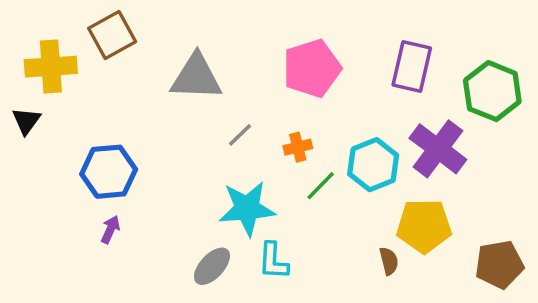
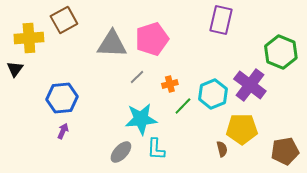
purple rectangle: (412, 67) -> (221, 20), moved
pink pentagon: (312, 68) -> (152, 39), moved

